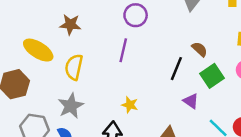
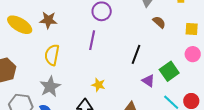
brown semicircle: (200, 49) -> (159, 22), moved
yellow ellipse: (38, 50) -> (20, 25), moved
green square: (212, 76) -> (169, 71), moved

